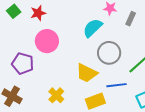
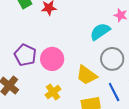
pink circle: (47, 41) -> (52, 59), moved
blue line: (116, 85) -> (114, 92), turned 60

